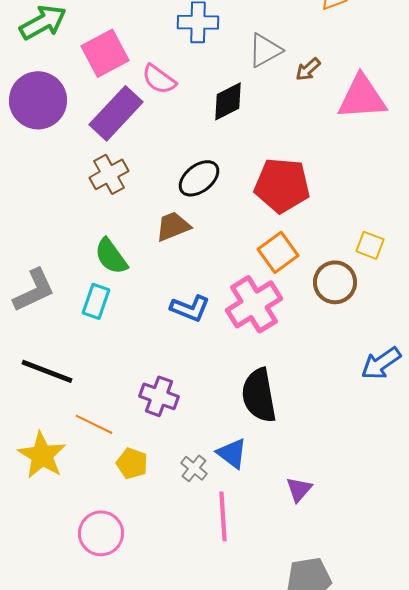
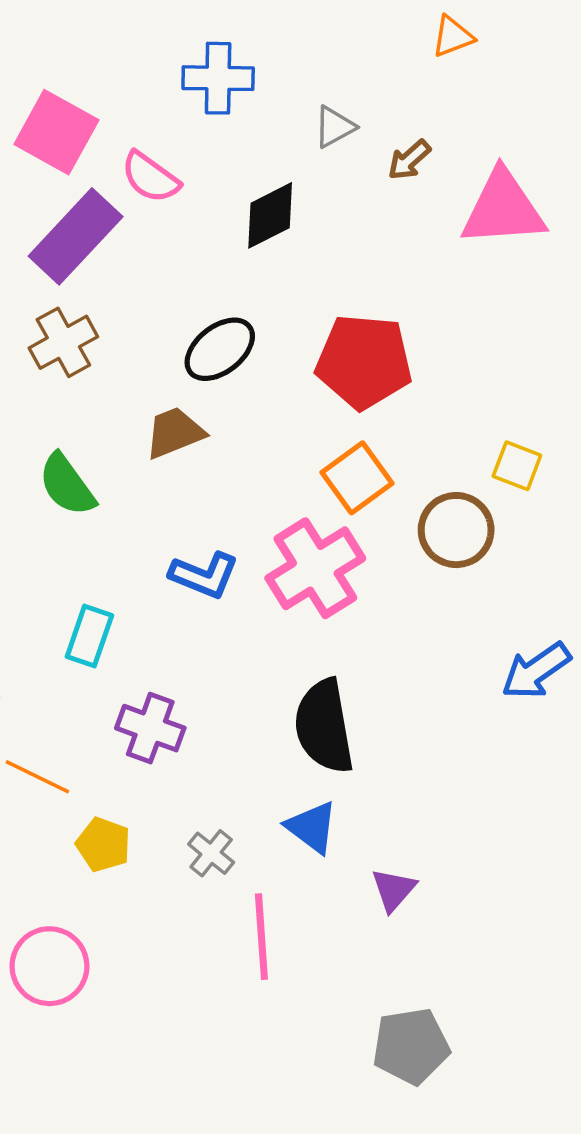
gray triangle: (265, 50) -> (334, 127), size x0.7
pink square: (105, 53) -> (56, 132), turned -33
cyan rectangle: (96, 301) -> (89, 636), moved
blue triangle: (232, 453) -> (312, 827), moved

